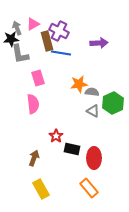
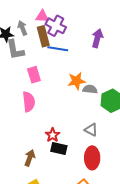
pink triangle: (33, 24) -> (42, 16), moved, turned 32
gray arrow: (17, 28) -> (22, 28), moved
purple arrow: (99, 43) -> (97, 38), turned -72
gray triangle: (93, 111) -> (91, 130), moved
black rectangle: (72, 149) -> (59, 149), moved

